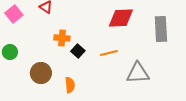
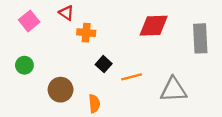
orange cross: (62, 38) -> (86, 33), moved
orange line: (109, 53) -> (132, 77), moved

